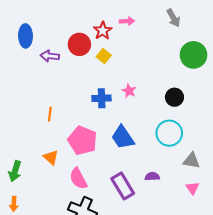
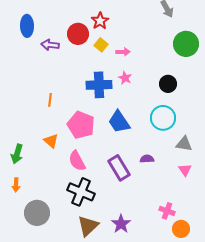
pink arrow: (127, 21) -> (123, 52), moved
blue cross: (102, 98) -> (99, 85), size x1.4

